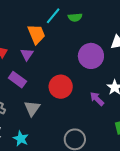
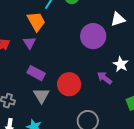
purple rectangle: (17, 80) -> (36, 73), moved
red circle: (61, 87) -> (69, 84), moved

